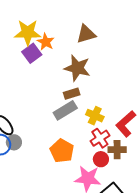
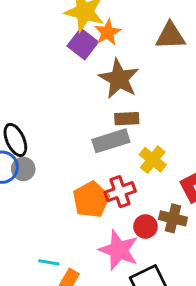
purple square: (32, 53) -> (83, 44), turned -30
brown star: (77, 68) -> (119, 79), moved
red cross: (100, 138) -> (120, 192), moved

